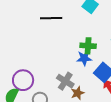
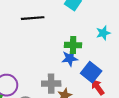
gray cross: (65, 81) -> (51, 84), turned -30

